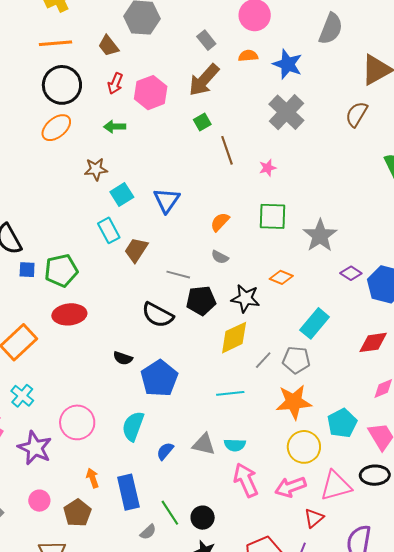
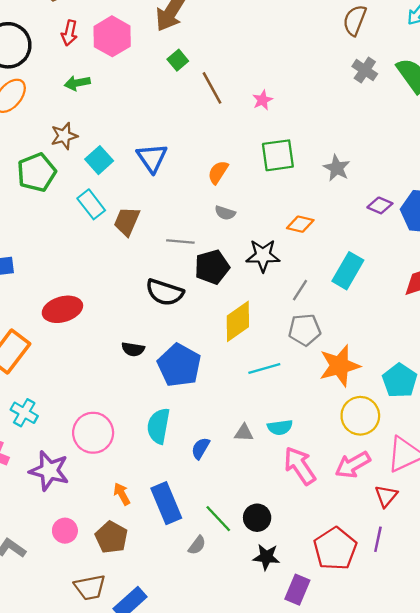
gray cross: (286, 112) -> (365, 70), moved, size x0.6
gray star: (320, 236) -> (337, 168), size x0.7
green pentagon: (61, 271) -> (37, 172), moved
yellow diamond: (234, 338) -> (238, 321), moved
gray line: (263, 360) -> (300, 290), moved
gray pentagon: (296, 360) -> (305, 330), moved
gray triangle: (204, 444) -> (244, 433), size x0.7

